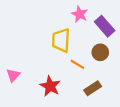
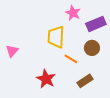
purple rectangle: (105, 26) -> (96, 24), turned -72
pink triangle: (13, 75) -> (12, 51), moved

